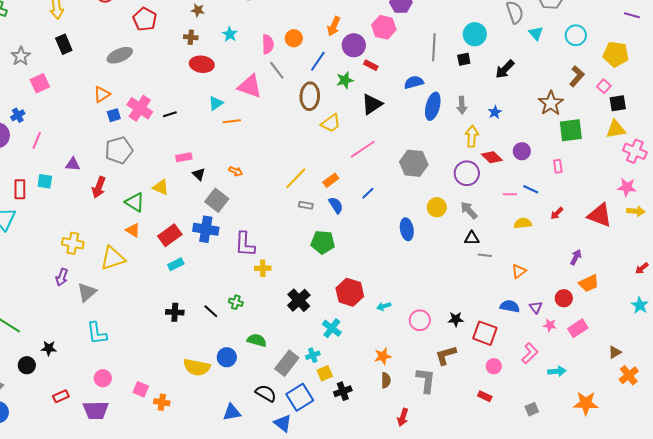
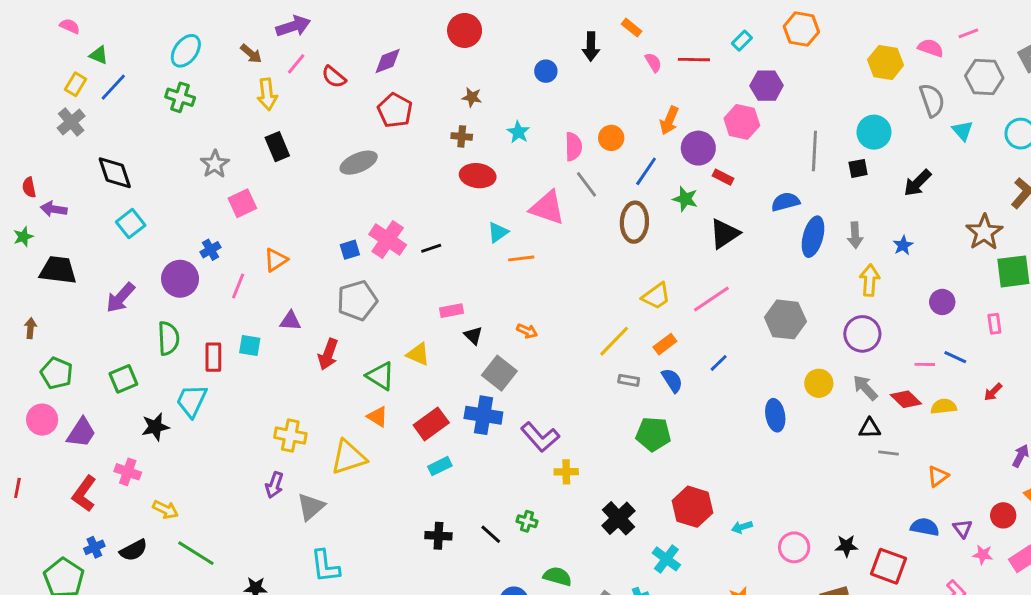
green star: (345, 80) -> (685, 199), turned 30
orange triangle: (102, 94) -> (276, 260), moved
yellow trapezoid: (331, 123) -> (656, 296), moved
red diamond: (492, 157) -> (906, 399), moved
purple L-shape: (245, 244) -> (540, 437), turned -44

